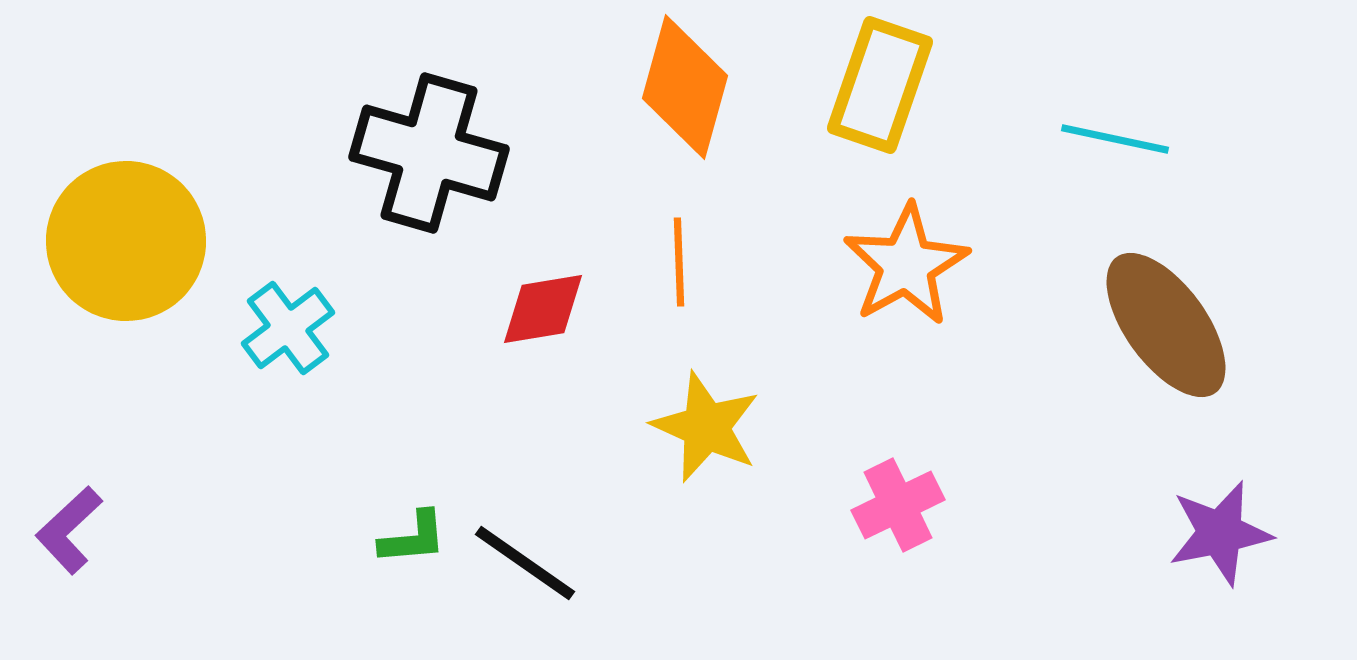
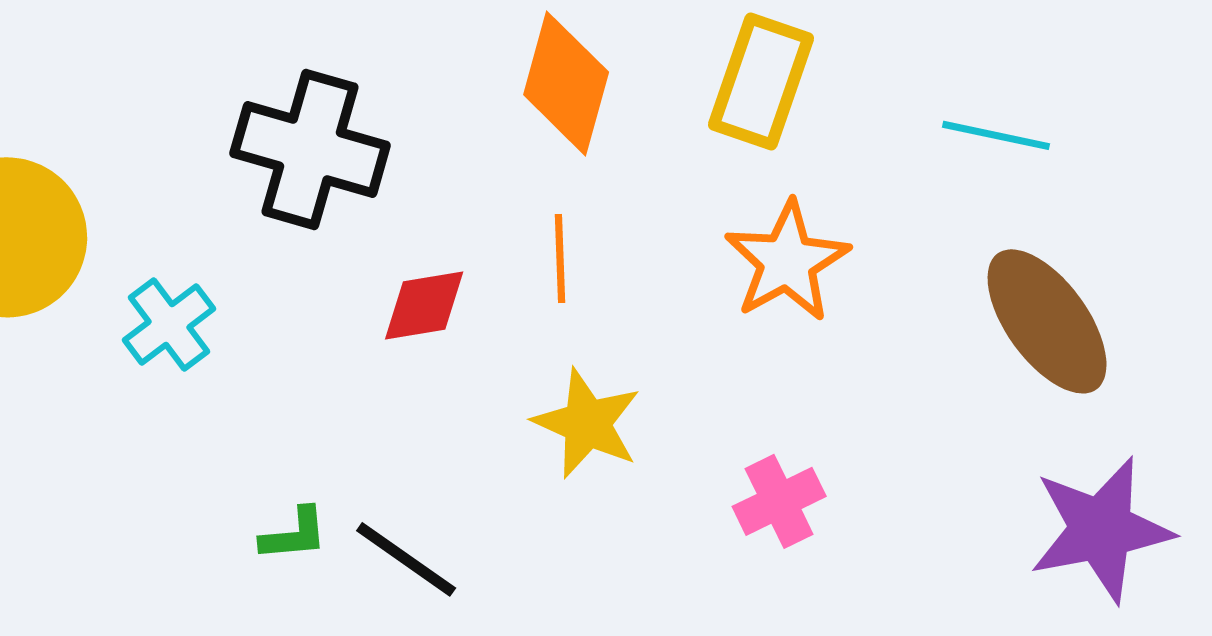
purple star: (1220, 533) -> (1101, 529), size x1.4

